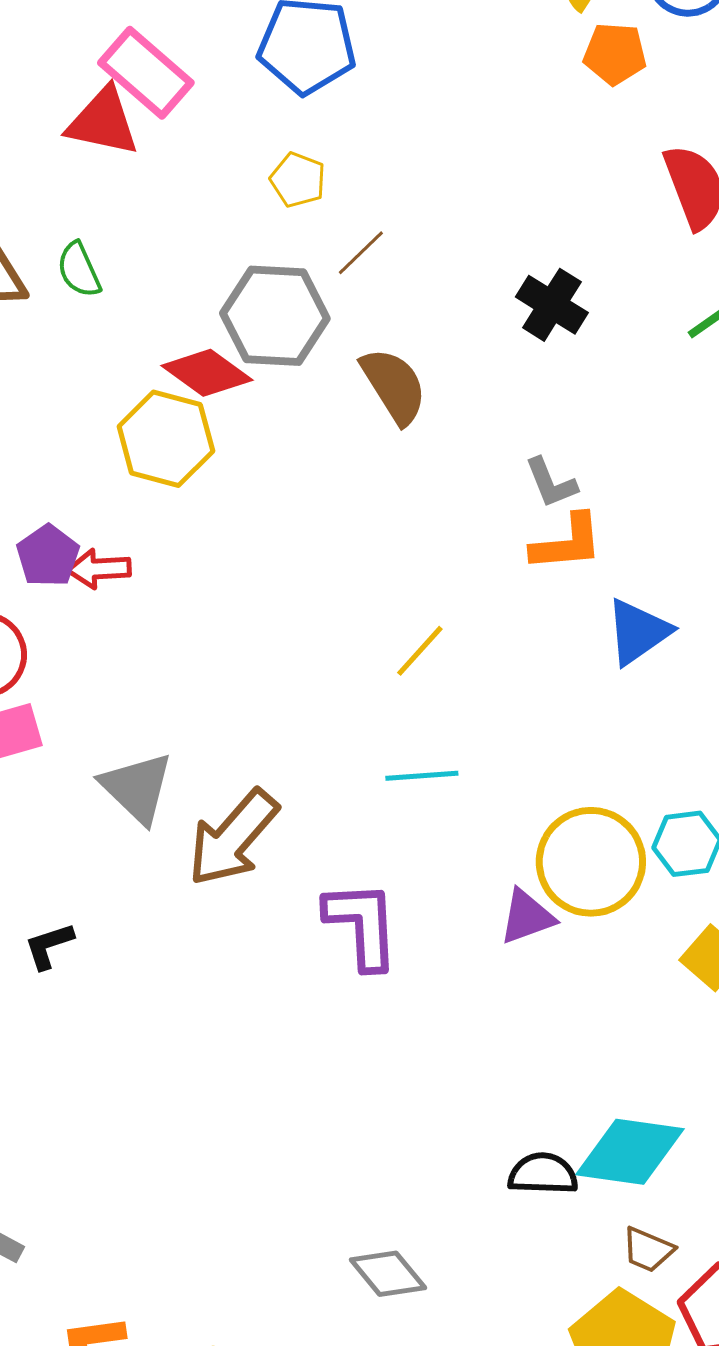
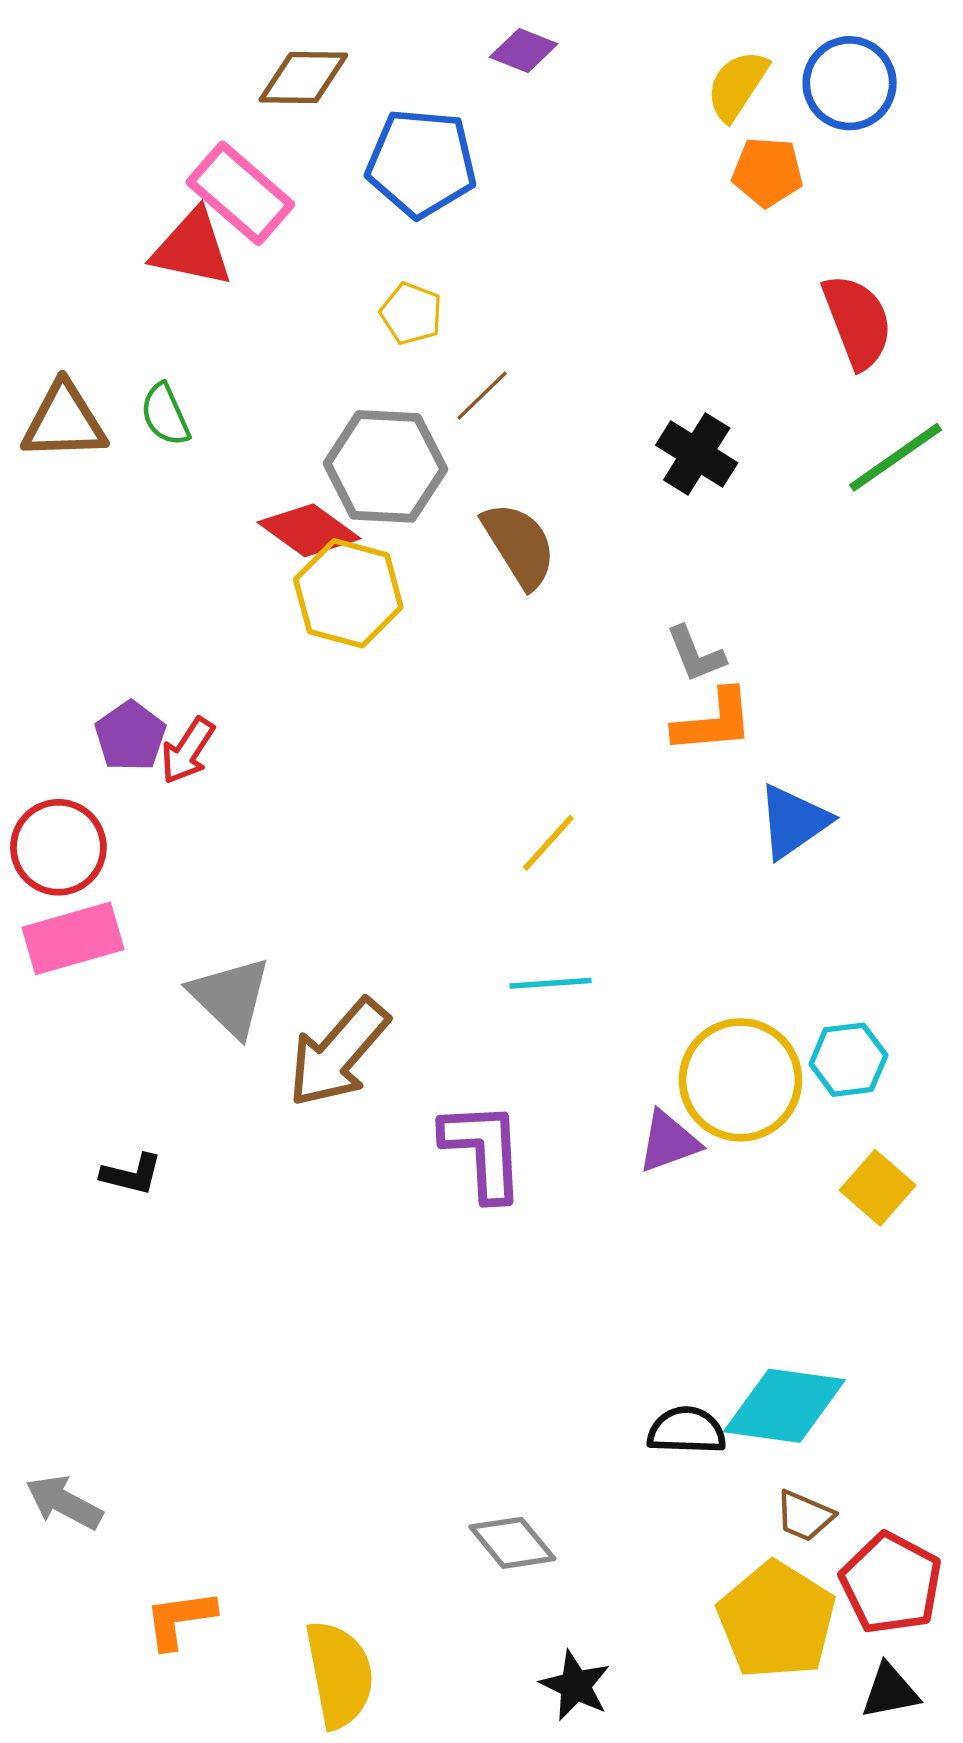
yellow hexagon: (166, 439) -> (348, 593), moved
red arrow: (99, 569) -> (188, 751), turned -54
black L-shape: (49, 946) -> (131, 1174), turned -148

